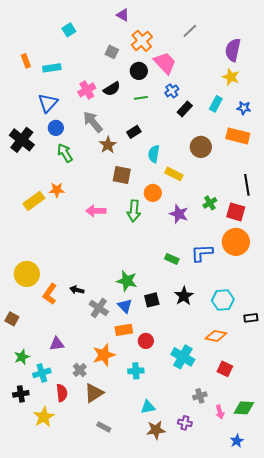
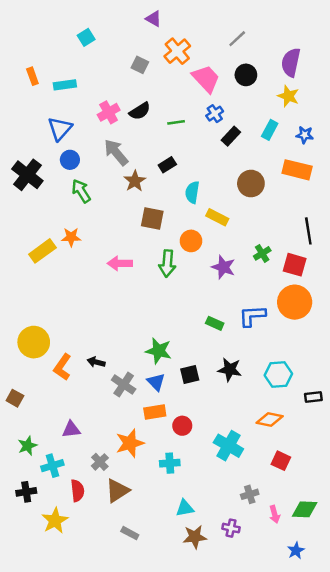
black circle: (139, 71) -> (246, 75), moved
black star: (184, 296) -> (230, 370), turned -30

